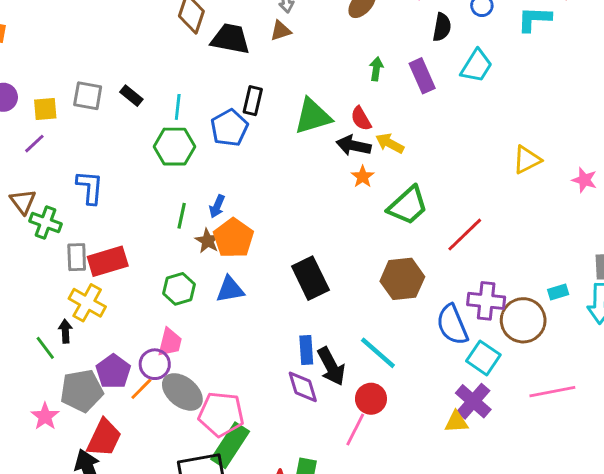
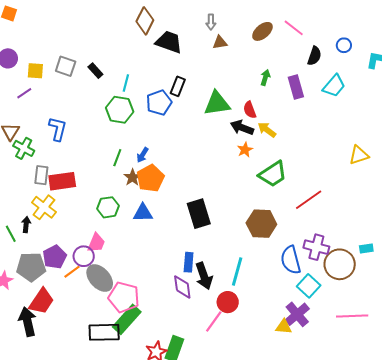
brown triangle: (281, 31) -> (220, 42), moved
cyan line: (378, 353) -> (237, 271), turned 56

